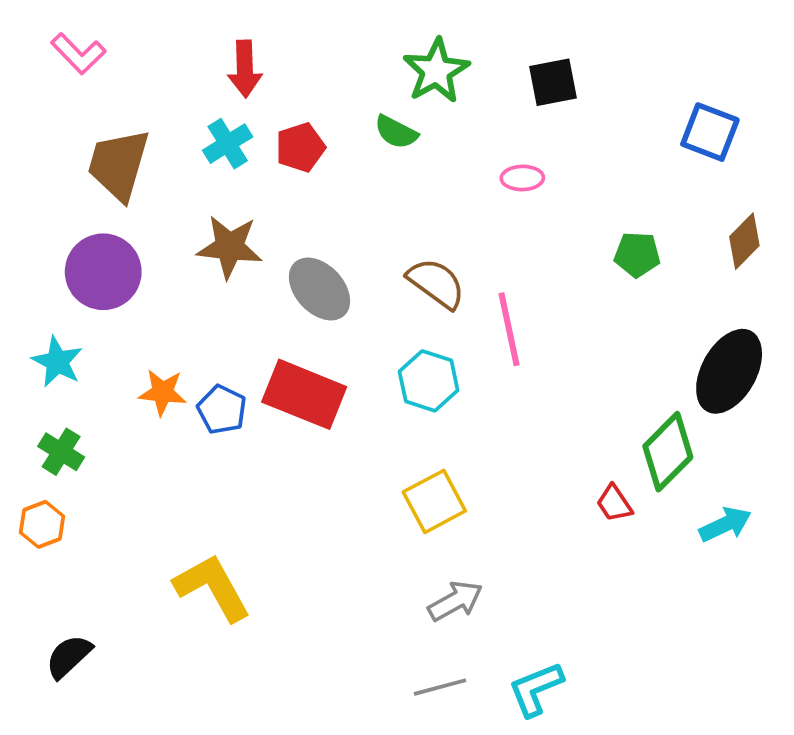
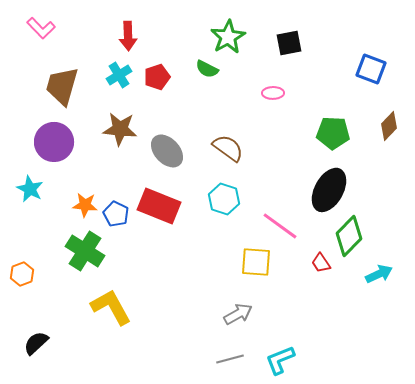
green pentagon: (637, 255) -> (333, 133), size x1.4
pink line: (509, 329) -> (280, 226), moved, turned -42
black ellipse: (729, 371) -> (329, 190), moved
green cross: (61, 452) -> (85, 251), moved, size x1.6
yellow square: (434, 501) -> (256, 262), moved, turned 32

